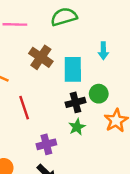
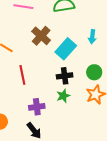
cyan rectangle: (73, 69) -> (66, 49), turned 35
green circle: (99, 94) -> (94, 72), moved

